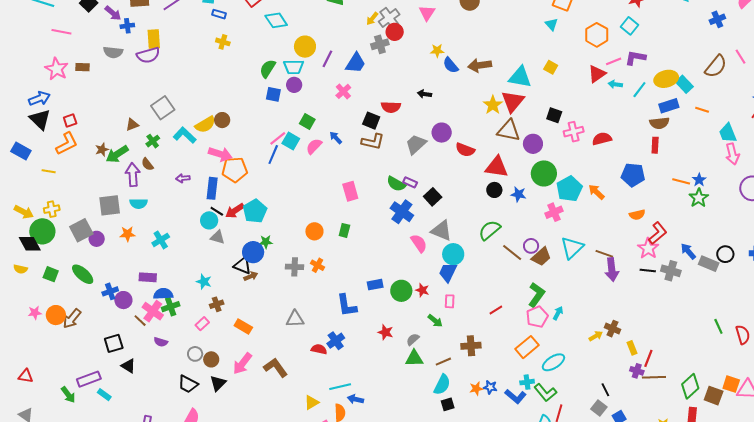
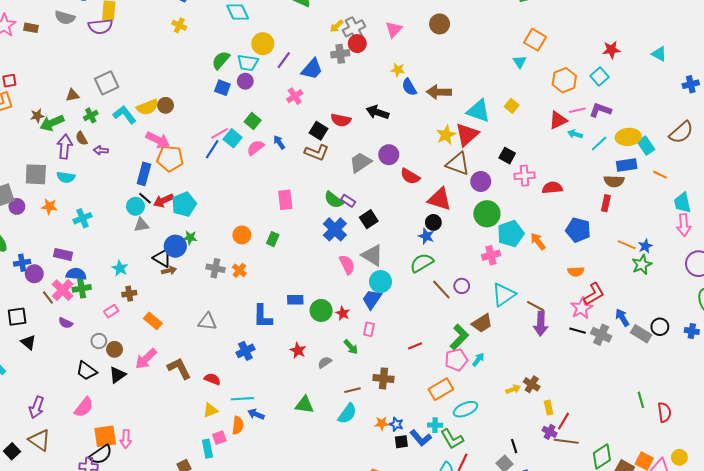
black arrow: (424, 94) -> (378, 112), size x1.5
purple arrow: (183, 178) -> (101, 150), moved
blue star: (518, 194) -> (426, 236), moved
gray triangle: (218, 237) -> (141, 225), turned -35
brown trapezoid: (541, 257) -> (482, 323), moved
red semicircle: (319, 349) -> (212, 379), moved
green triangle: (414, 358) -> (304, 405), moved
black square: (448, 404) -> (401, 442), moved

